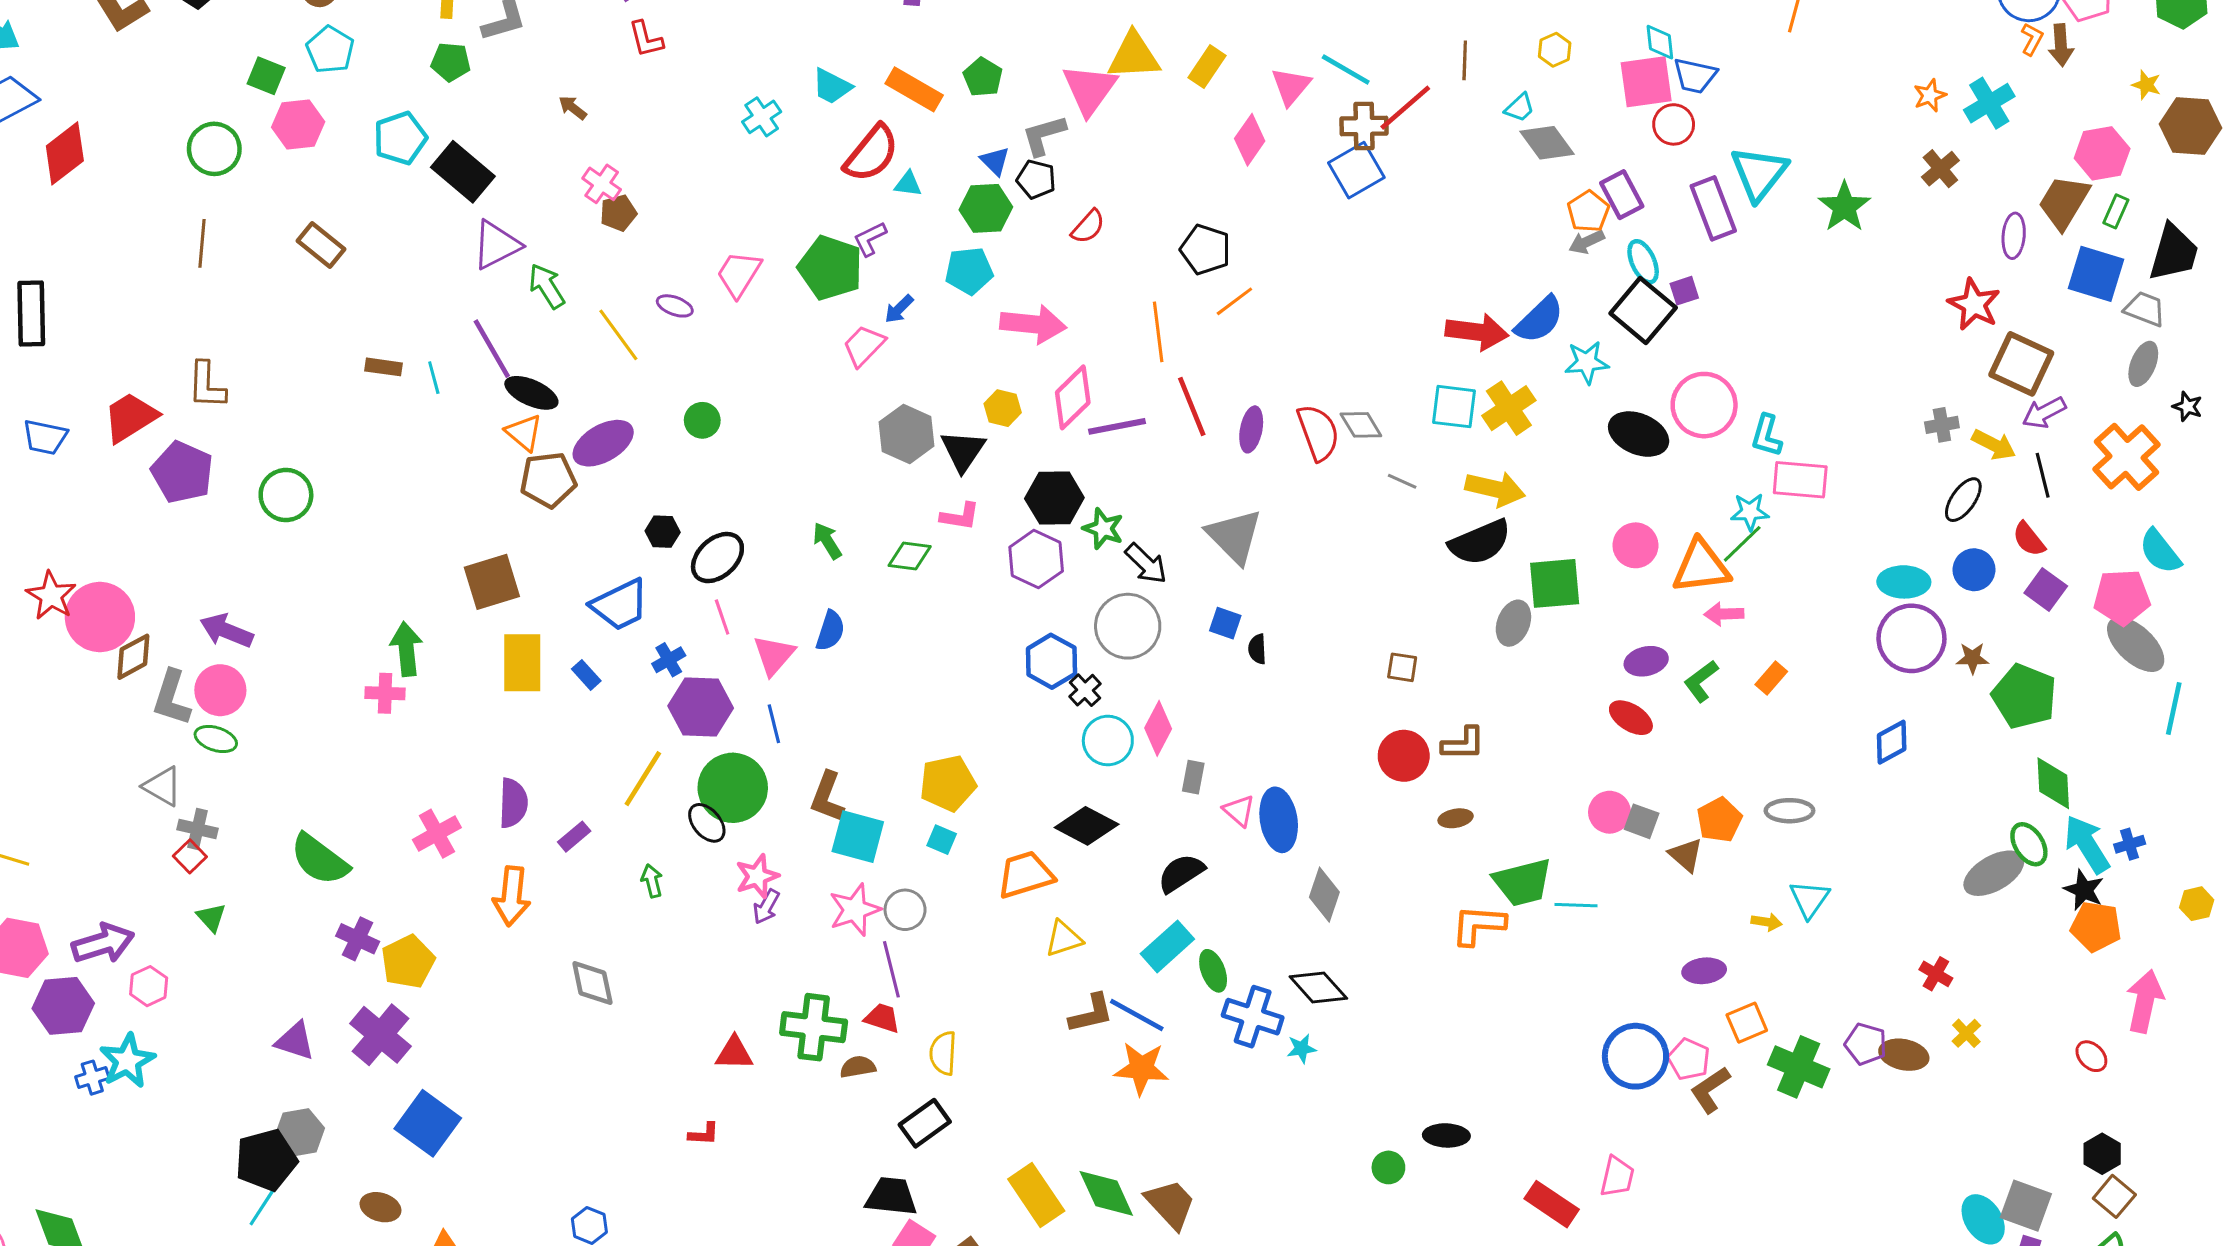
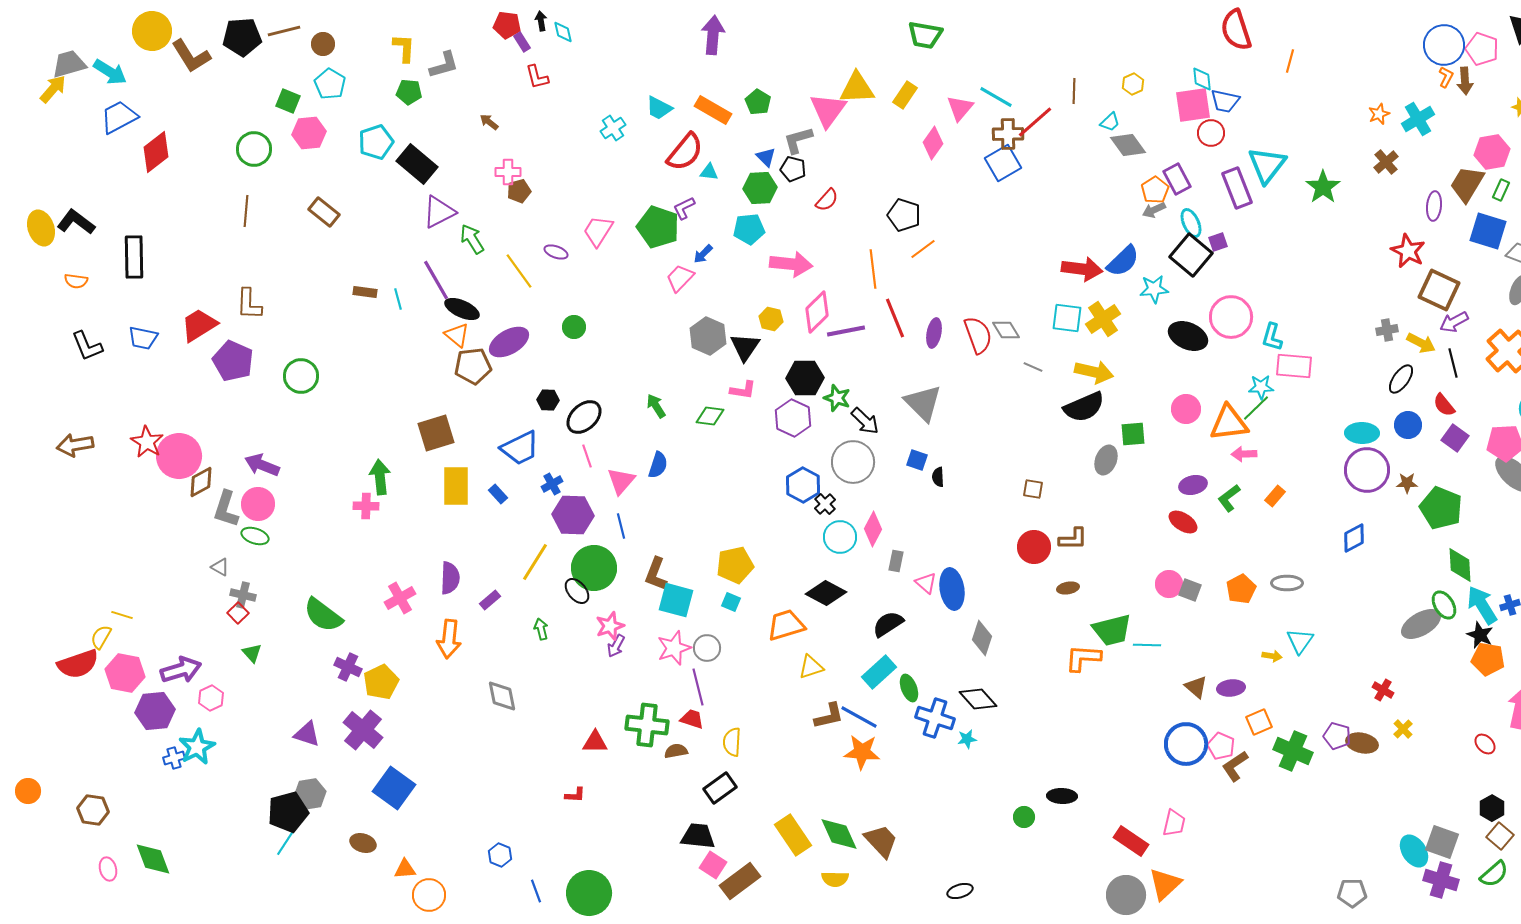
pink cross: (602, 184) -> (508, 172), turned -35
green square: (1555, 583) -> (1133, 434), size x0.7
gray triangle: (162, 786) -> (220, 567), size x0.7
brown triangle: (1686, 855) -> (1196, 687), moved

